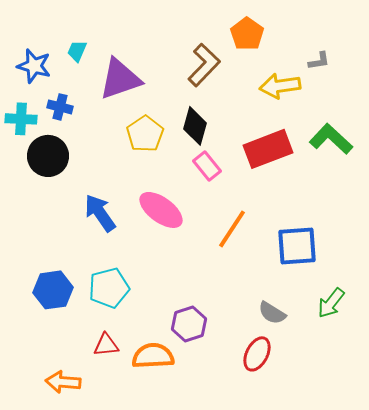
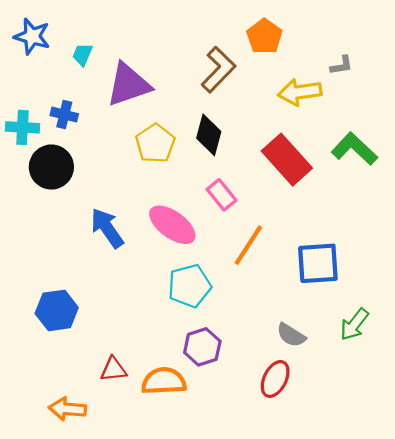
blue star: (34, 66) -> (32, 36), moved
red rectangle: (268, 149) -> (287, 160), turned 69
pink rectangle: (207, 166) -> (222, 195), moved
cyan pentagon: (109, 288) -> (189, 286), moved

